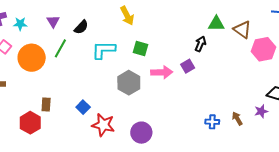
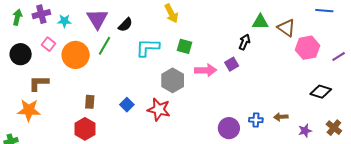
purple triangle: (53, 21) -> (97, 19), size x1.6
purple star: (261, 111) -> (305, 131), moved
brown arrow: (237, 119) -> (281, 117), turned -64
red hexagon: (30, 123) -> (85, 129), moved
red star: (103, 125) -> (159, 109), moved
purple circle: (141, 133) -> (229, 128), moved

